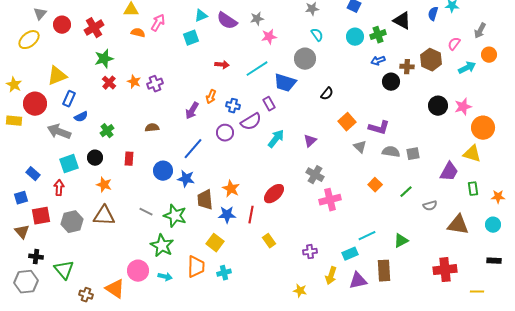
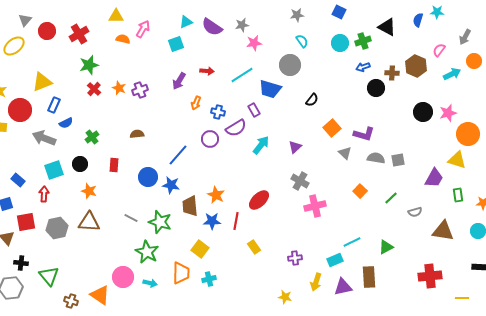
purple arrow: (192, 111) -> (179, 81), moved

